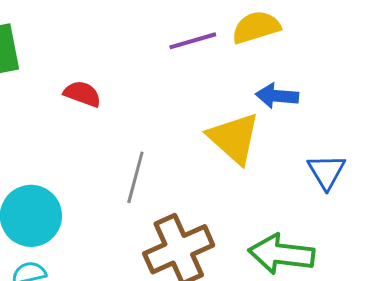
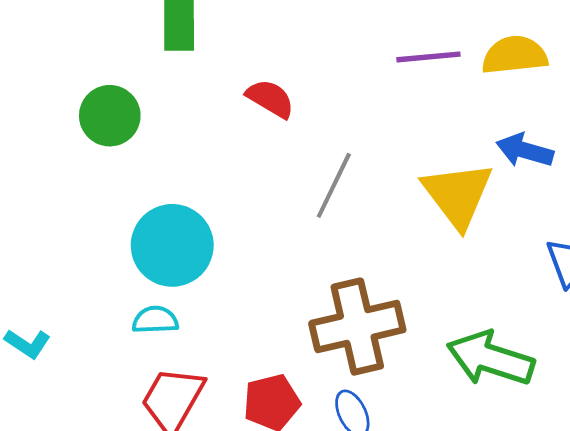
gray line: (135, 177) -> (334, 185), moved

